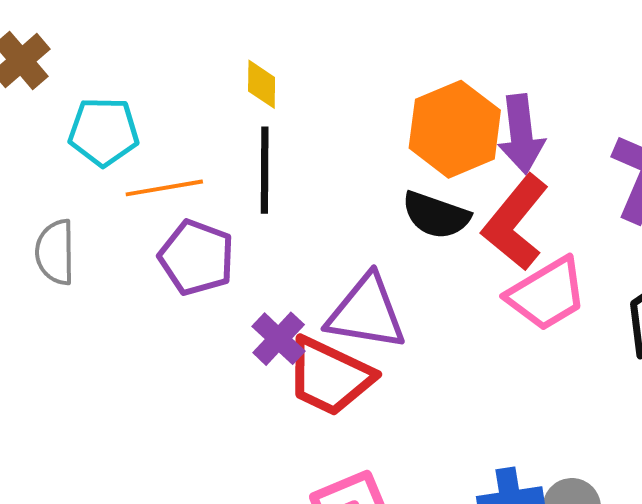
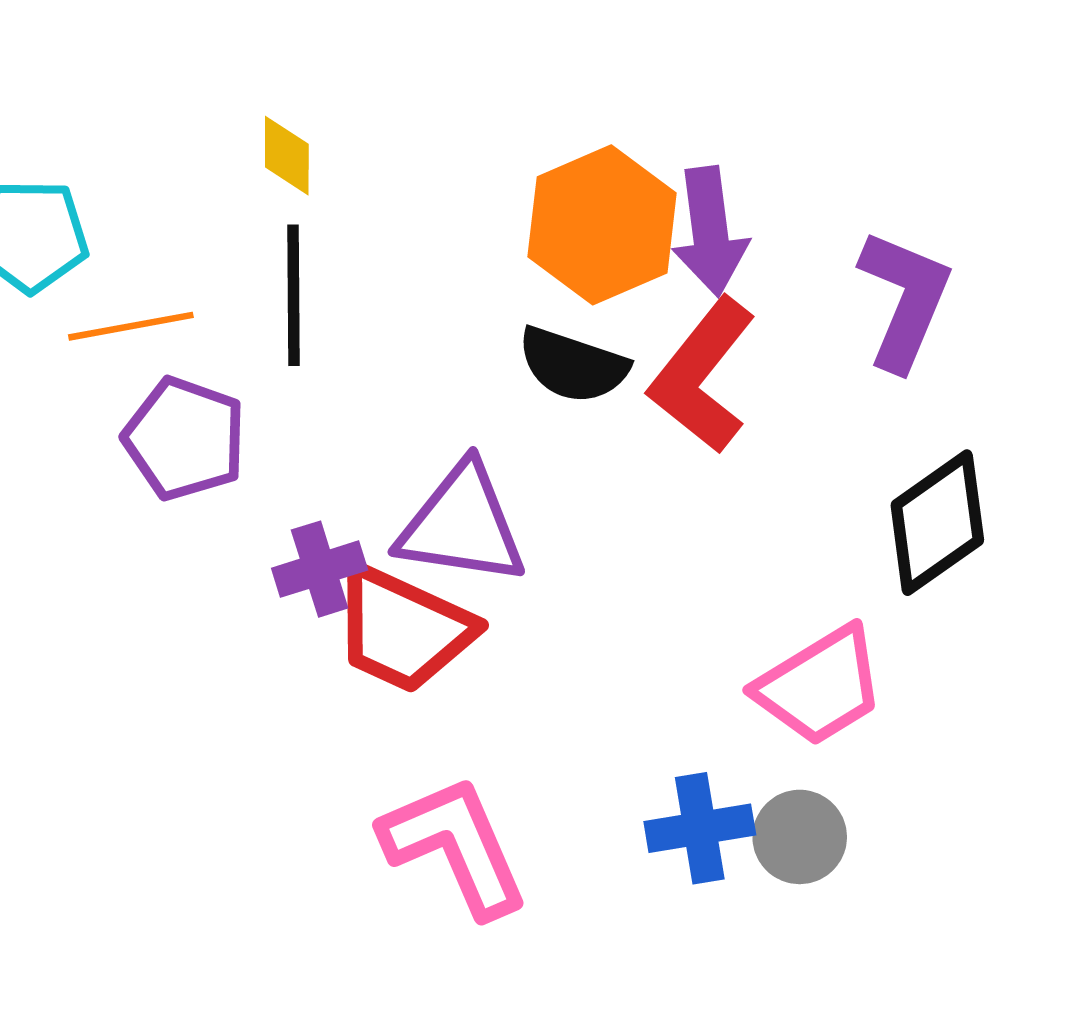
pink trapezoid: (547, 294) -> (820, 686), moved
purple cross: (279, 339) -> (320, 569), turned 30

